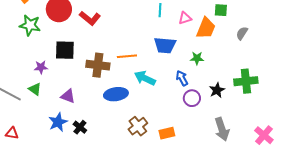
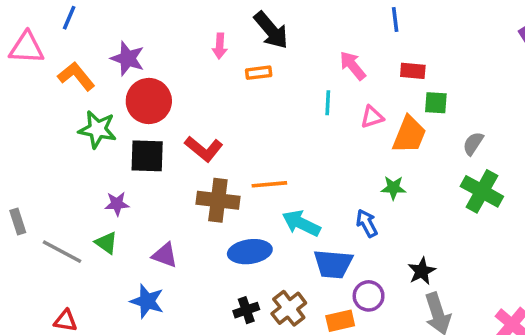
red L-shape: (90, 18) -> (204, 149), moved
blue trapezoid: (165, 45) -> (333, 264), moved
black square: (65, 50) -> (147, 156), moved
green cross: (246, 81) -> (482, 191), moved, turned 35
black star: (217, 90) -> (422, 271), moved
purple circle: (192, 98) -> (369, 296), moved
blue star: (58, 122) -> (147, 301), turned -30
black cross: (80, 127) -> (246, 310), moved, turned 32

